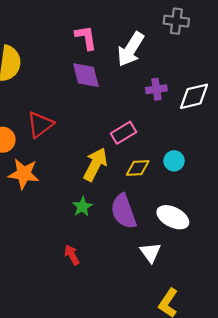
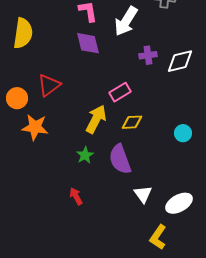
cyan circle: (174, 161) -> (183, 133), moved
white ellipse: (173, 217) -> (179, 203), moved, turned -56

